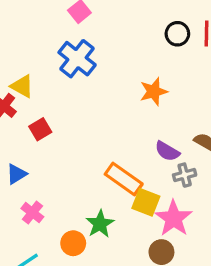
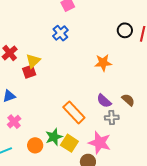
blue cross: (77, 59) -> (60, 33), size x0.7
yellow triangle: (22, 86) -> (33, 61), moved, turned 35
yellow square: (146, 202) -> (69, 143), moved
pink star: (174, 218) -> (100, 143), turned -30

